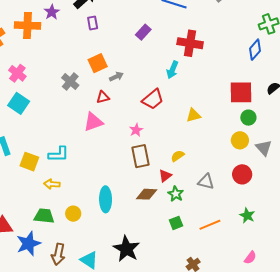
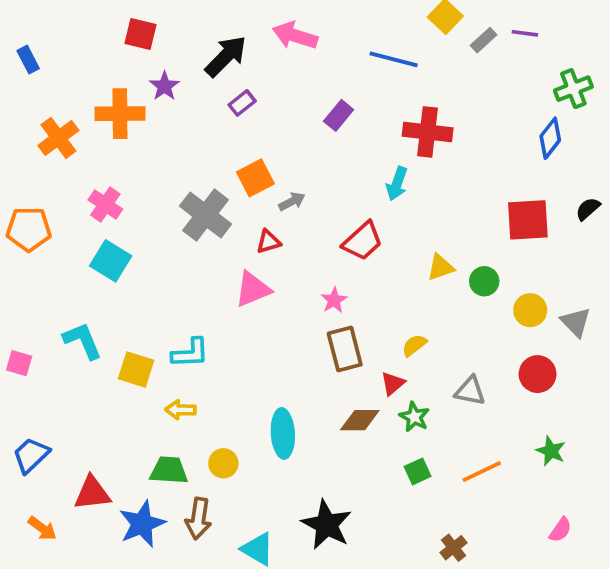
purple rectangle: (93, 23) -> (242, 103), turned 64
gray cross: (70, 81) -> (206, 215), size x1.5
green circle: (248, 118) -> (484, 281), moved
brown arrow: (58, 254) -> (198, 519), moved

